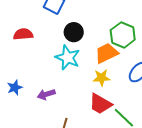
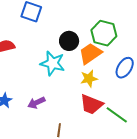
black circle: (74, 32) -> (69, 41), moved

